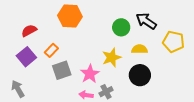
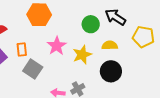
orange rectangle: (51, 50) -> (22, 50), turned -48
gray square: (62, 70) -> (33, 69), turned -36
pink star: (90, 74) -> (57, 46), moved

